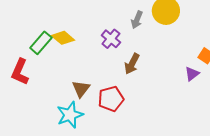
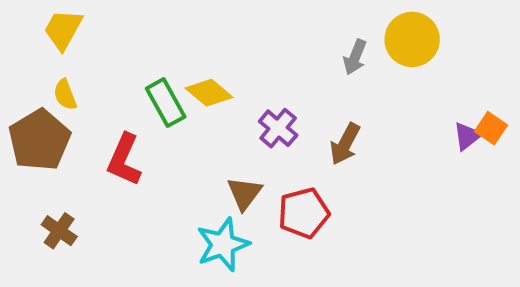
purple cross: (111, 39) -> (278, 128), moved
green rectangle: (41, 43) -> (166, 103), turned -70
purple triangle: (192, 74) -> (467, 136), moved

